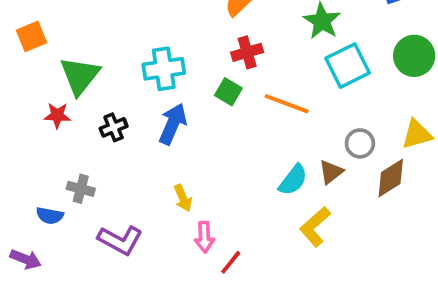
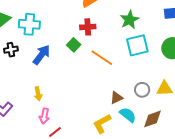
cyan cross: (164, 69) -> (29, 24), moved
gray circle: (360, 143) -> (142, 90), moved
brown diamond: (391, 178) -> (152, 119), moved
cyan semicircle: (293, 180) -> (128, 115), moved, turned -102

